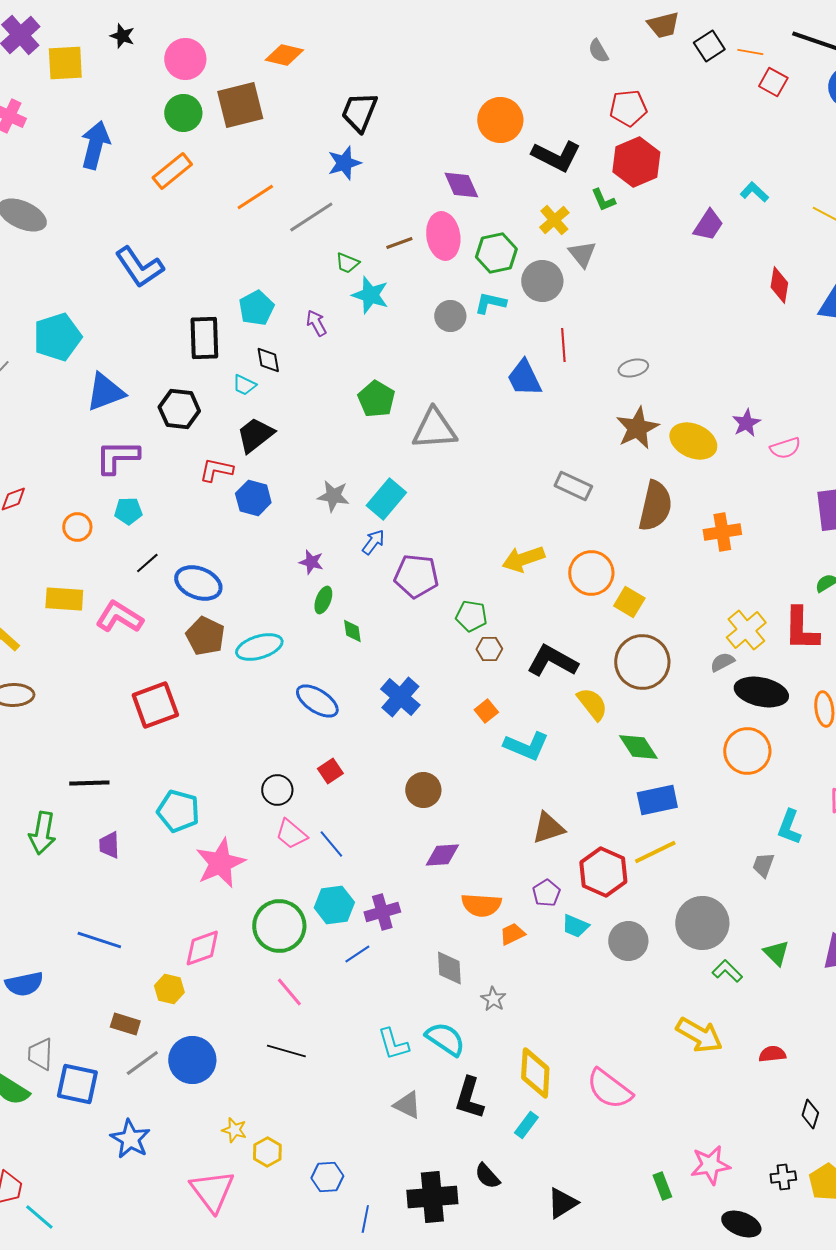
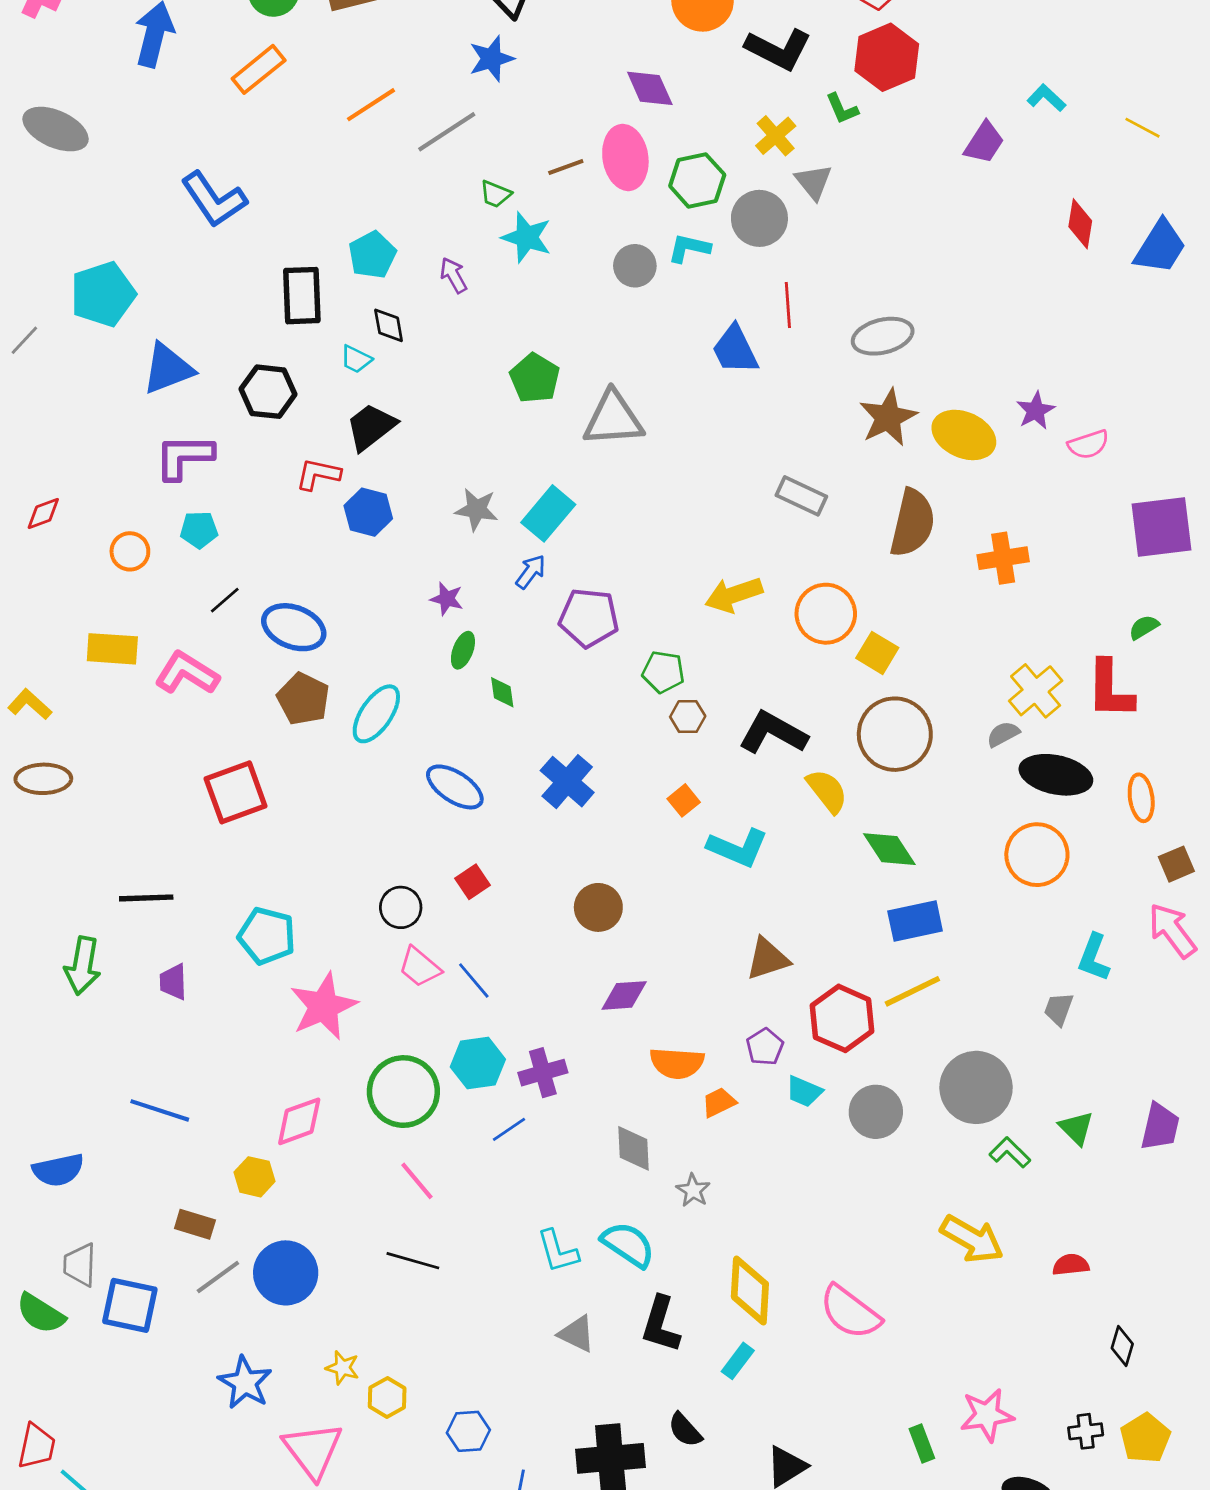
gray ellipse: (633, 368) -> (883, 336), size x1.5
cyan ellipse: (259, 647) -> (376, 714), turned -39
blue star: (130, 1139) -> (245, 1383), moved

